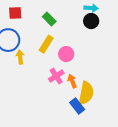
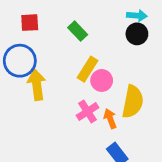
yellow rectangle: (46, 44) -> (88, 69), moved
yellow arrow: (20, 57) -> (37, 85), size x1.5
yellow semicircle: (86, 93) -> (133, 102), moved

